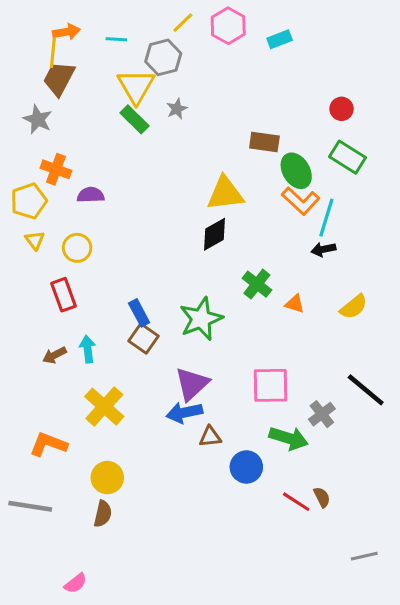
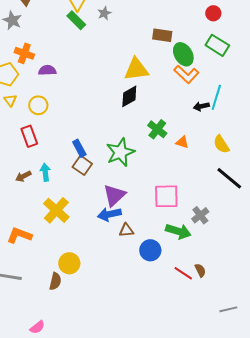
cyan line: (326, 218) -> (216, 97), moved
yellow semicircle: (354, 307) -> (221, 144), turned 96
black line: (366, 390) -> (229, 178), moved
yellow circle: (107, 478) -> (69, 263), moved

